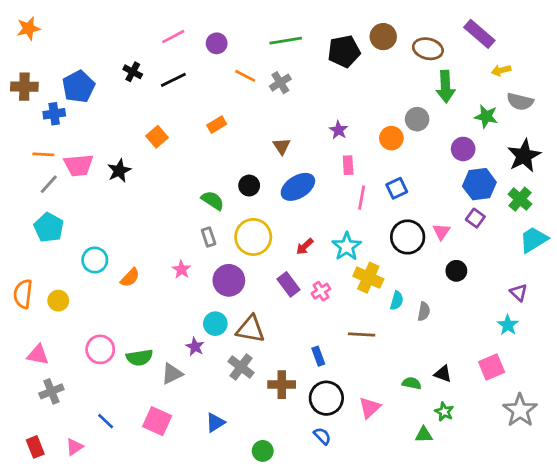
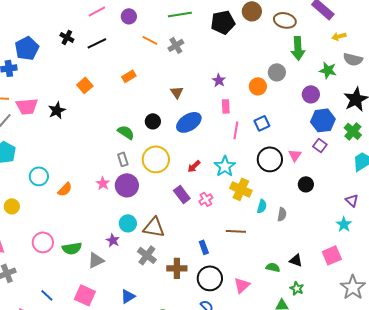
purple circle: (229, 280) -> (127, 185), moved

